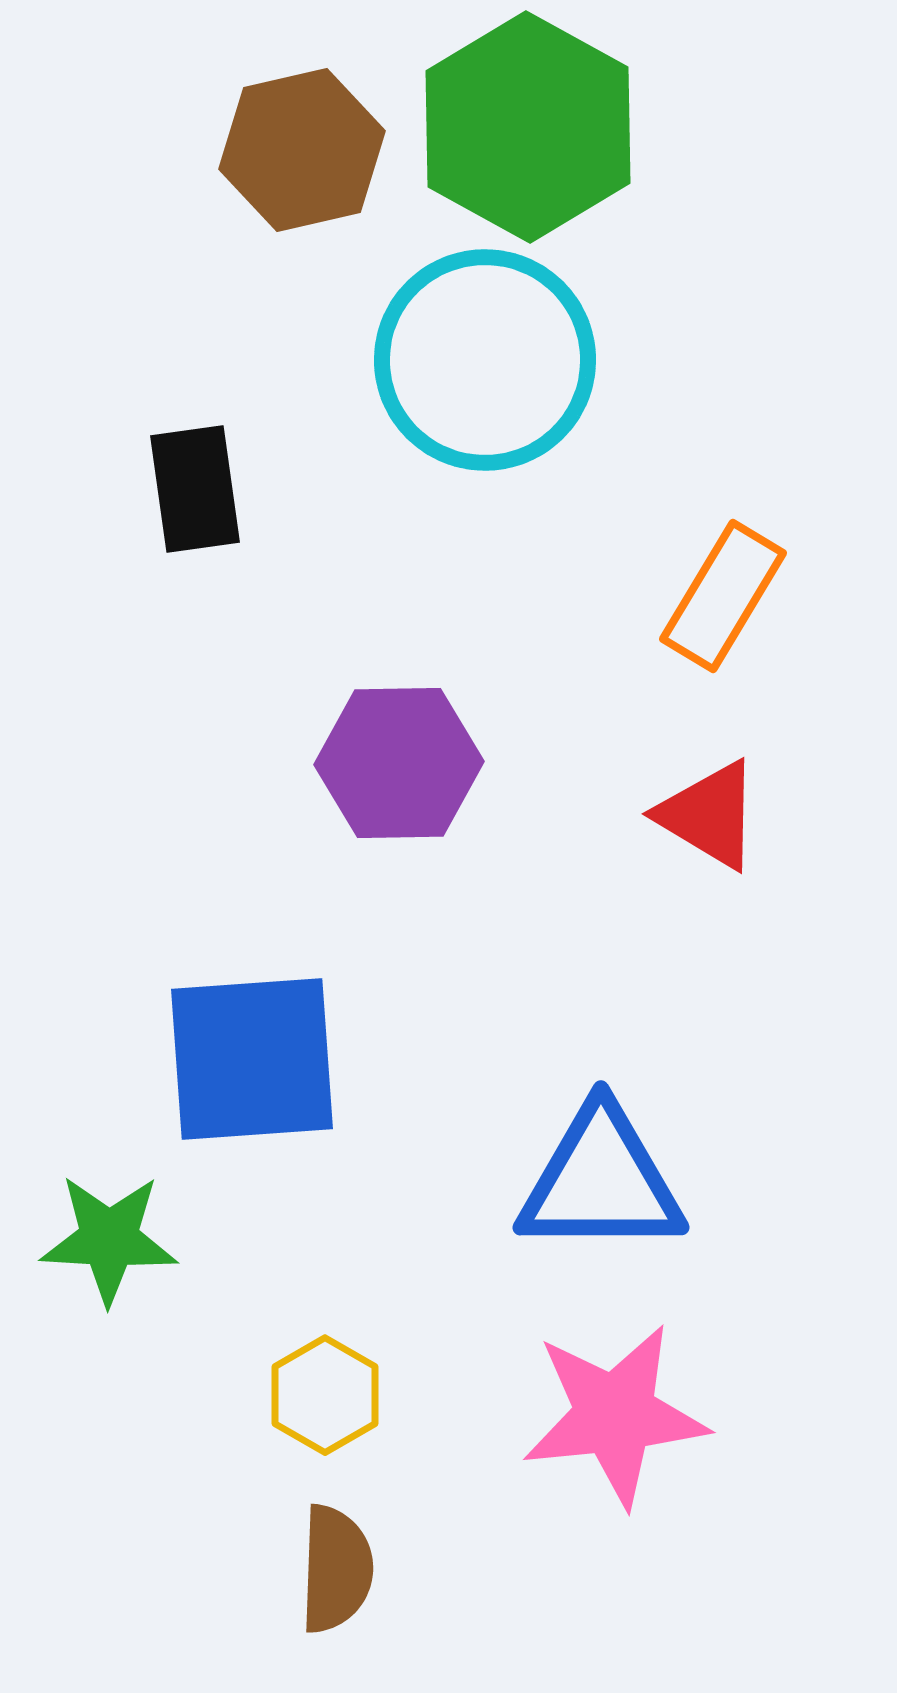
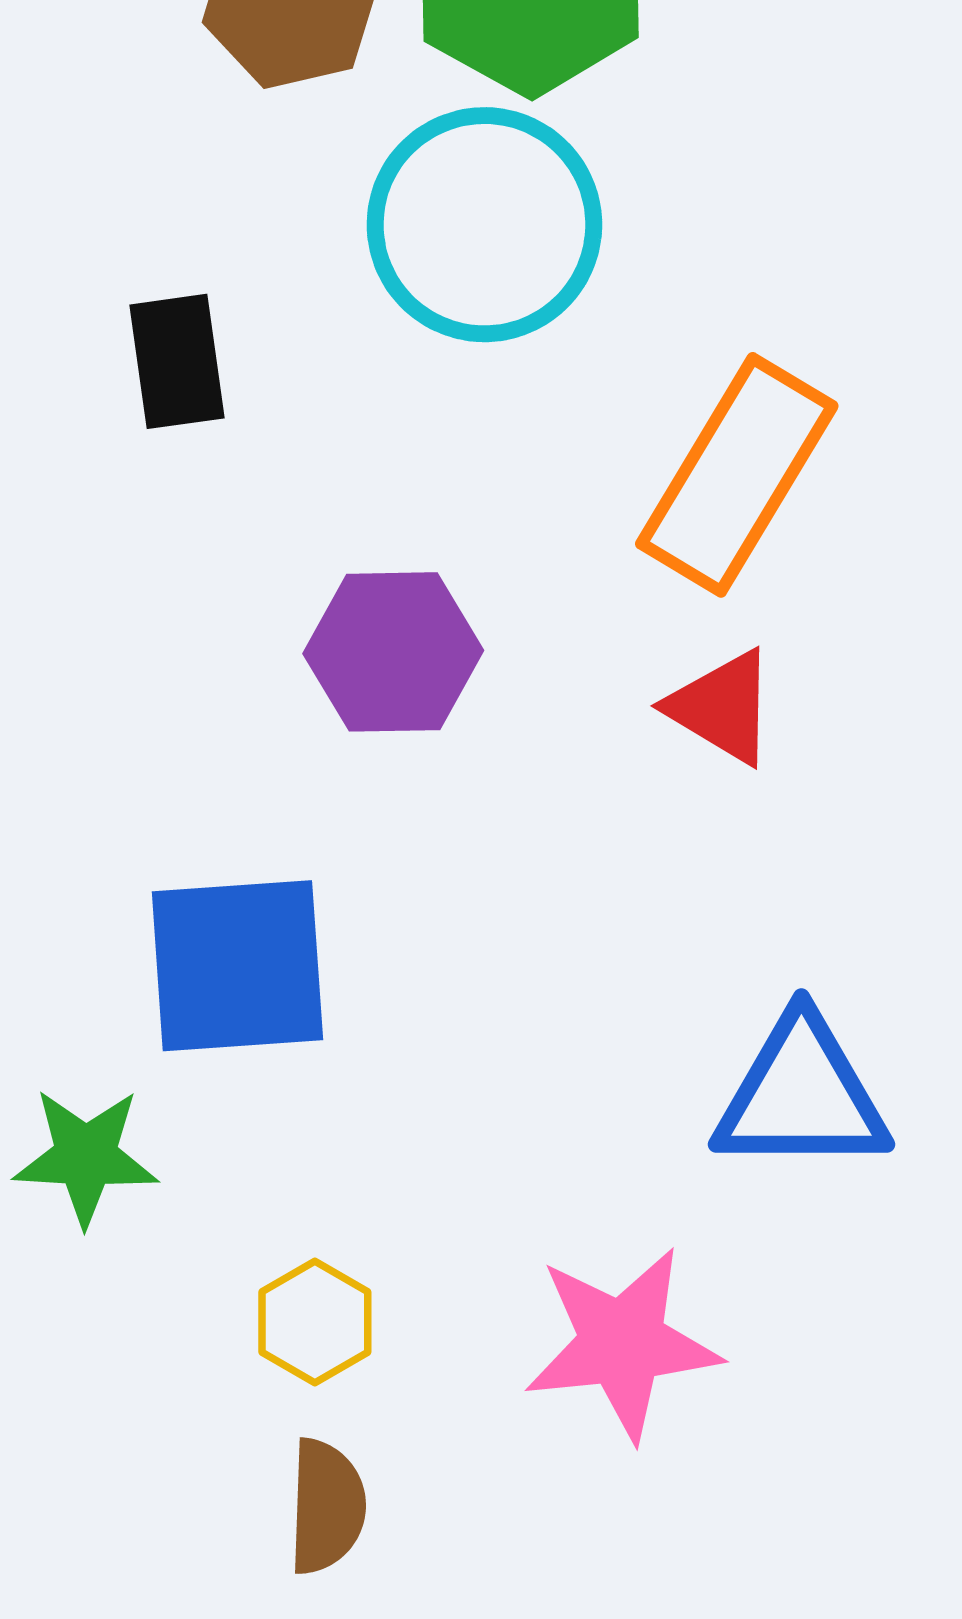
orange rectangle: (723, 596) -> (737, 475), size x1.5
blue triangle: (601, 1181) -> (801, 1095), moved

